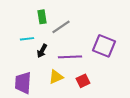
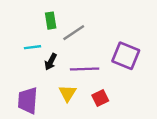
yellow triangle: (56, 77) -> (68, 93), turned -35

